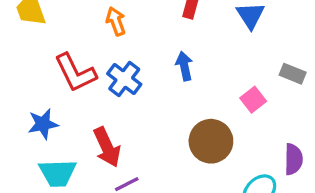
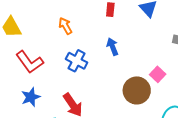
red L-shape: (75, 73) -> (30, 62), moved
pink square: (253, 100) -> (158, 74), moved

